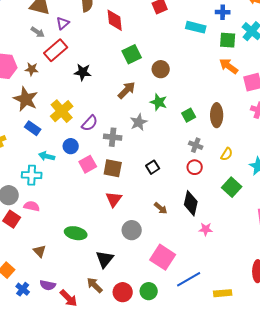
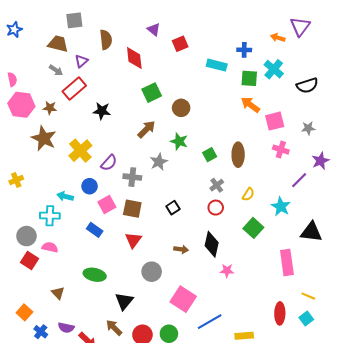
blue rectangle: (33, 128) -> (95, 230), moved
gray cross: (196, 145) -> (217, 185), turned 32
brown arrow: (161, 208) -> (181, 249), turned -32

